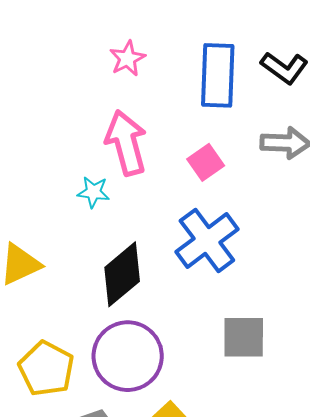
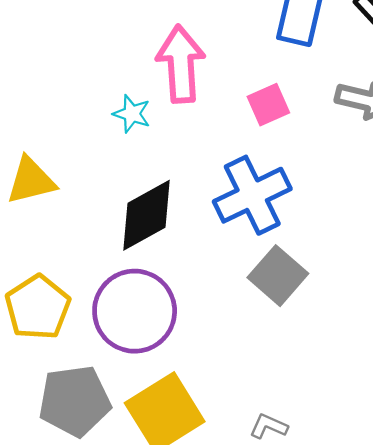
gray square: (244, 337) -> (278, 276), moved, turned 30

